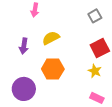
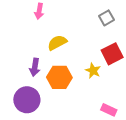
purple arrow: (24, 46) -> (35, 67), moved
yellow star: (95, 71) -> (93, 71), moved

